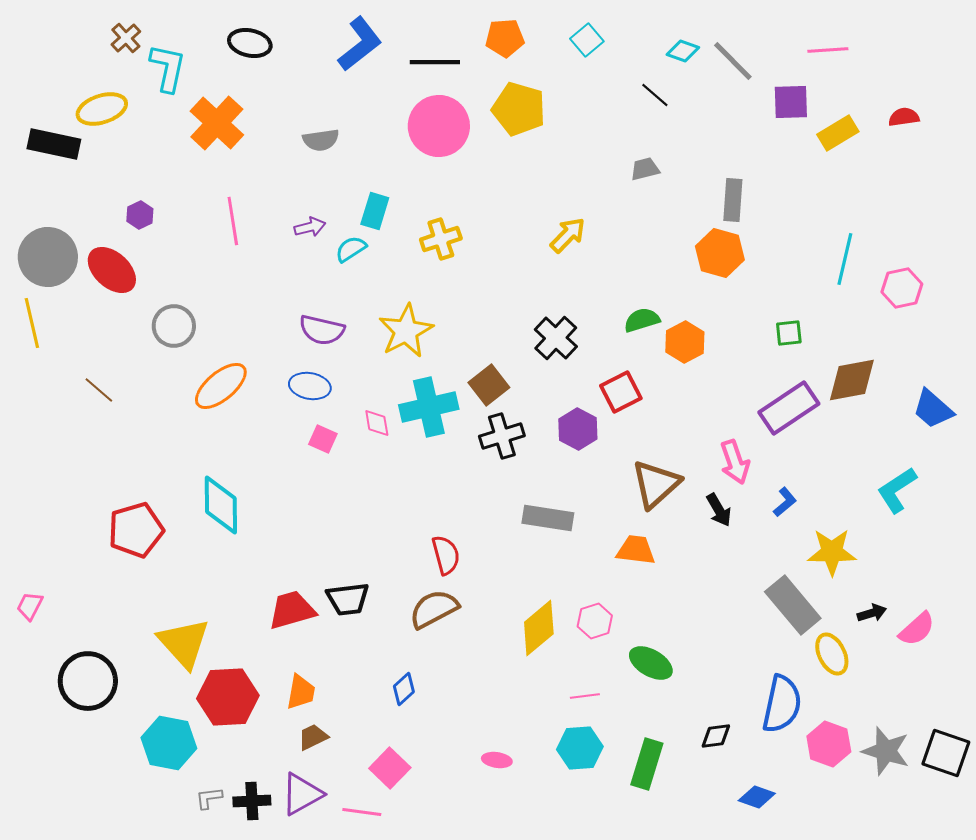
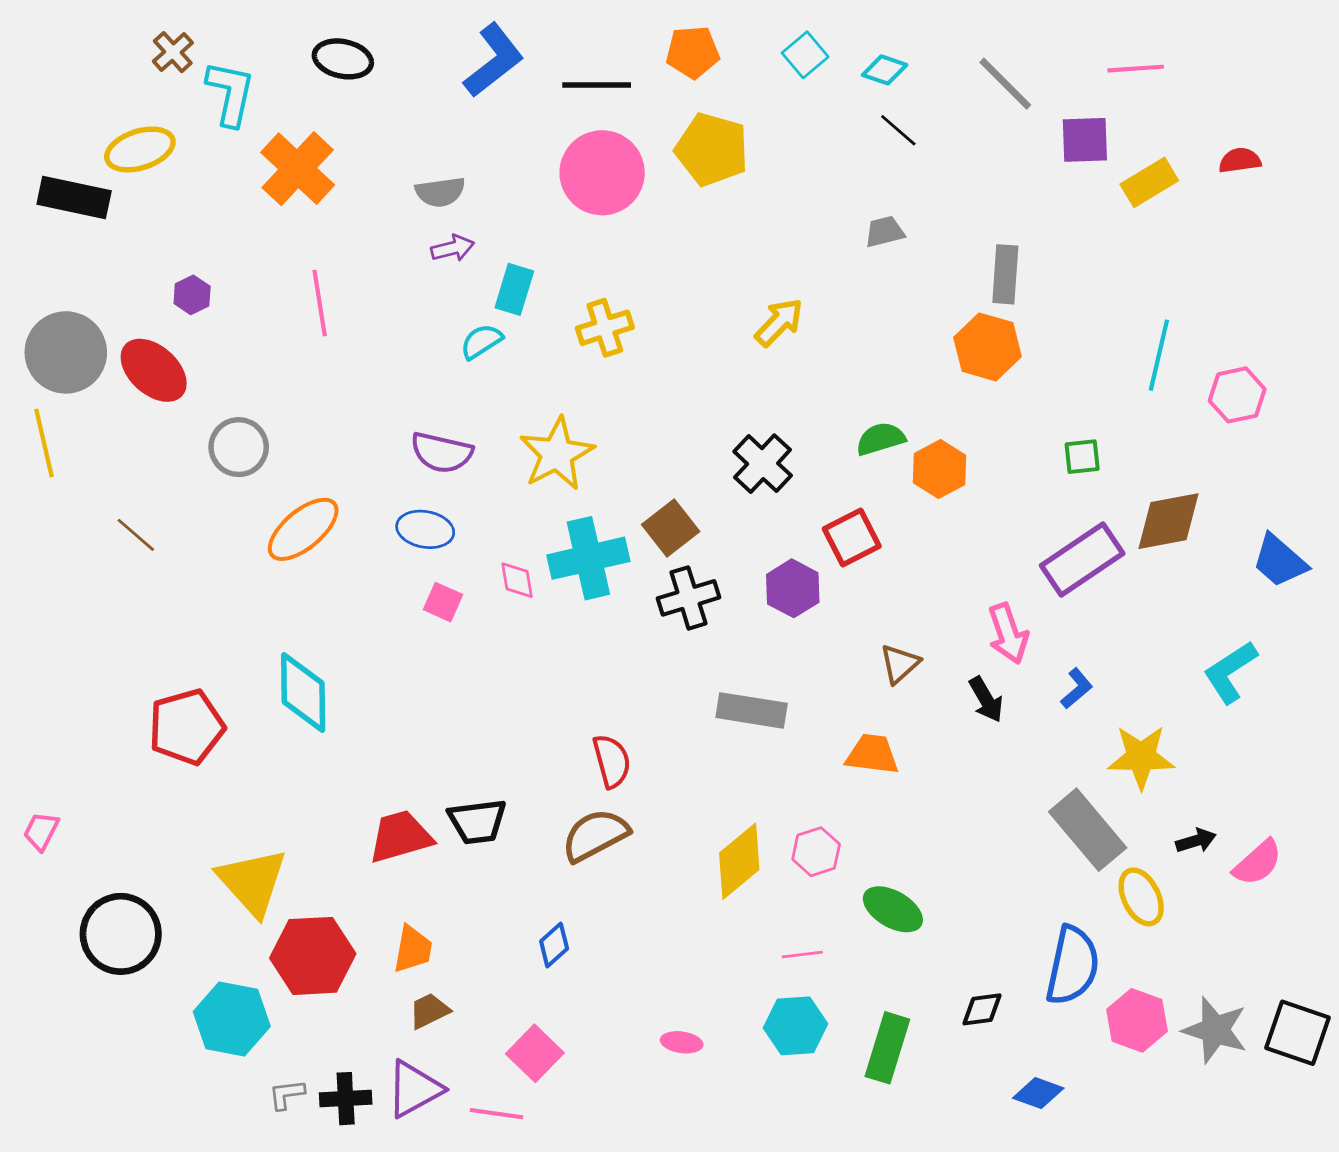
cyan diamond: (683, 51) -> (885, 70), moved
purple arrow: (310, 227) -> (453, 248), moved
brown triangle: (656, 484) -> (900, 664), size x0.6

